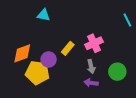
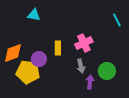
yellow rectangle: (68, 48) -> (58, 48), turned -40
purple arrow: (91, 83) -> (90, 82), moved, turned 88

